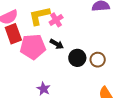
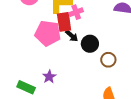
red rectangle: (13, 34) -> (64, 22), moved
black circle: (77, 58) -> (90, 44), moved

